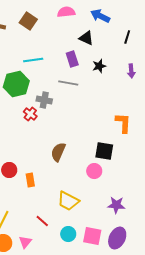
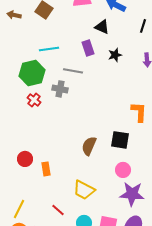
gray line: (68, 83) -> (73, 71), moved
red cross: (30, 114) -> (34, 100), moved
brown semicircle: (58, 152) -> (89, 146), moved
pink circle: (94, 171) -> (123, 170), moved
purple star: (116, 205) -> (132, 194), size x1.4

